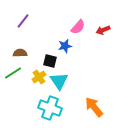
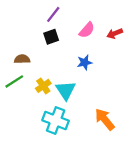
purple line: (23, 21) -> (53, 14), moved
blue star: (65, 46) -> (85, 62), moved
black square: (50, 61) -> (51, 37), moved, turned -32

